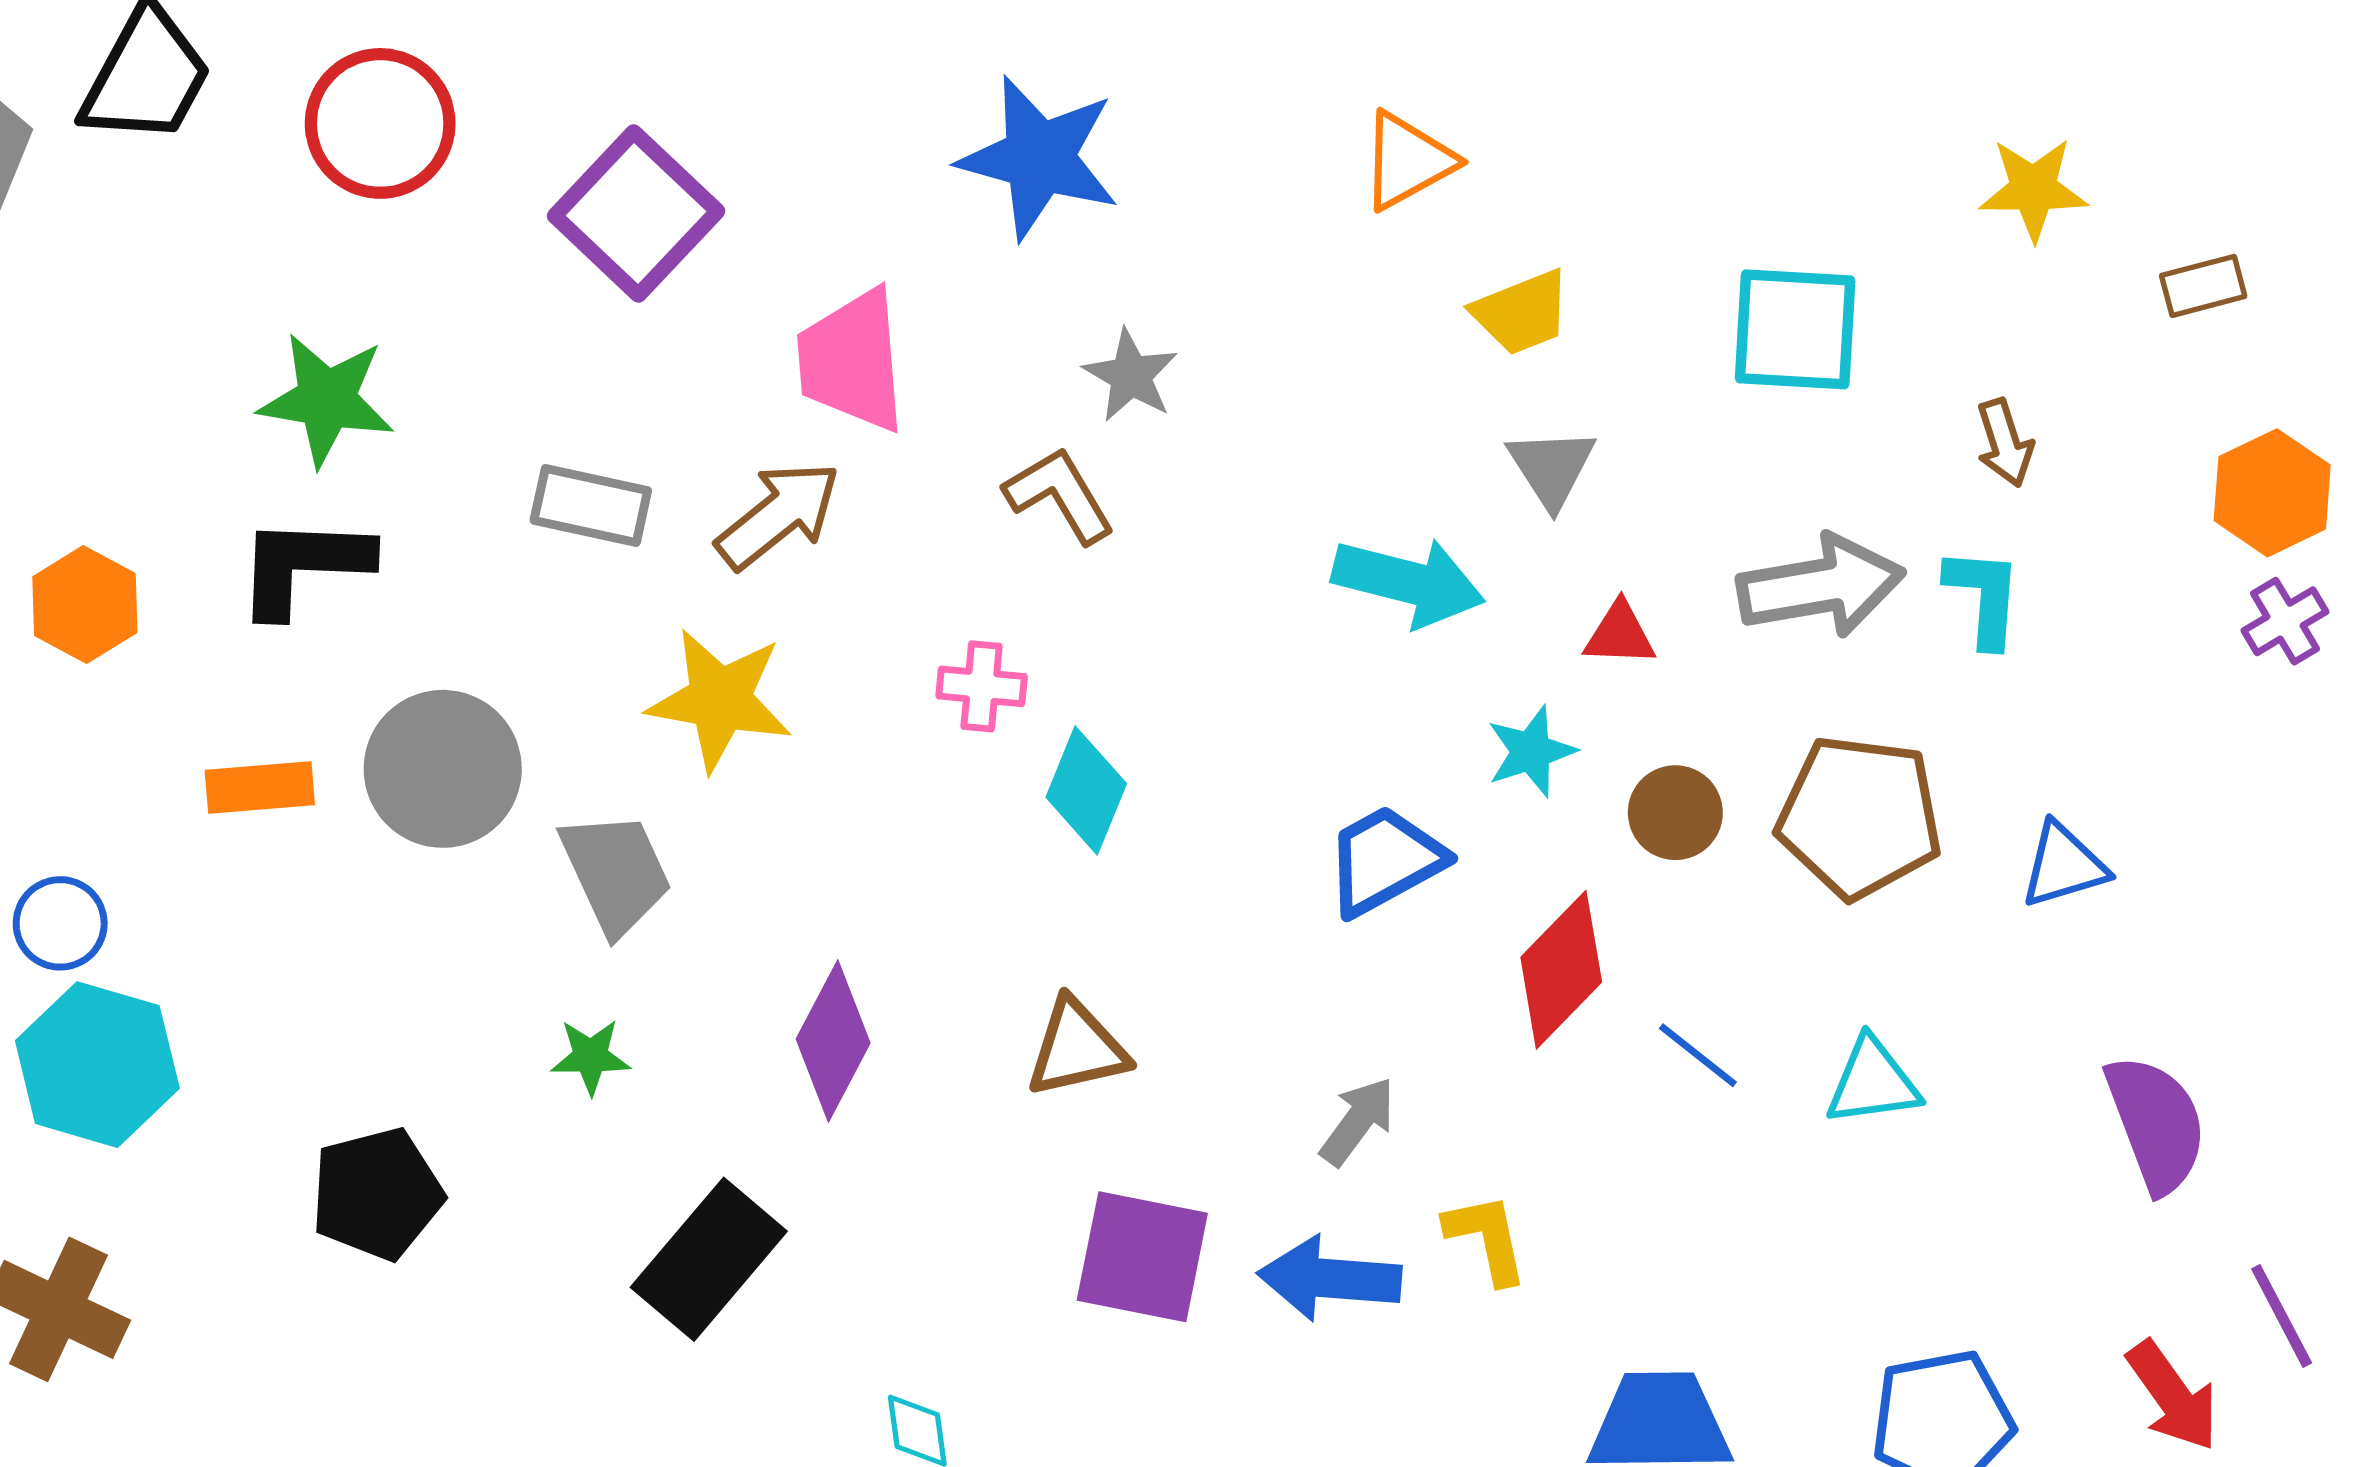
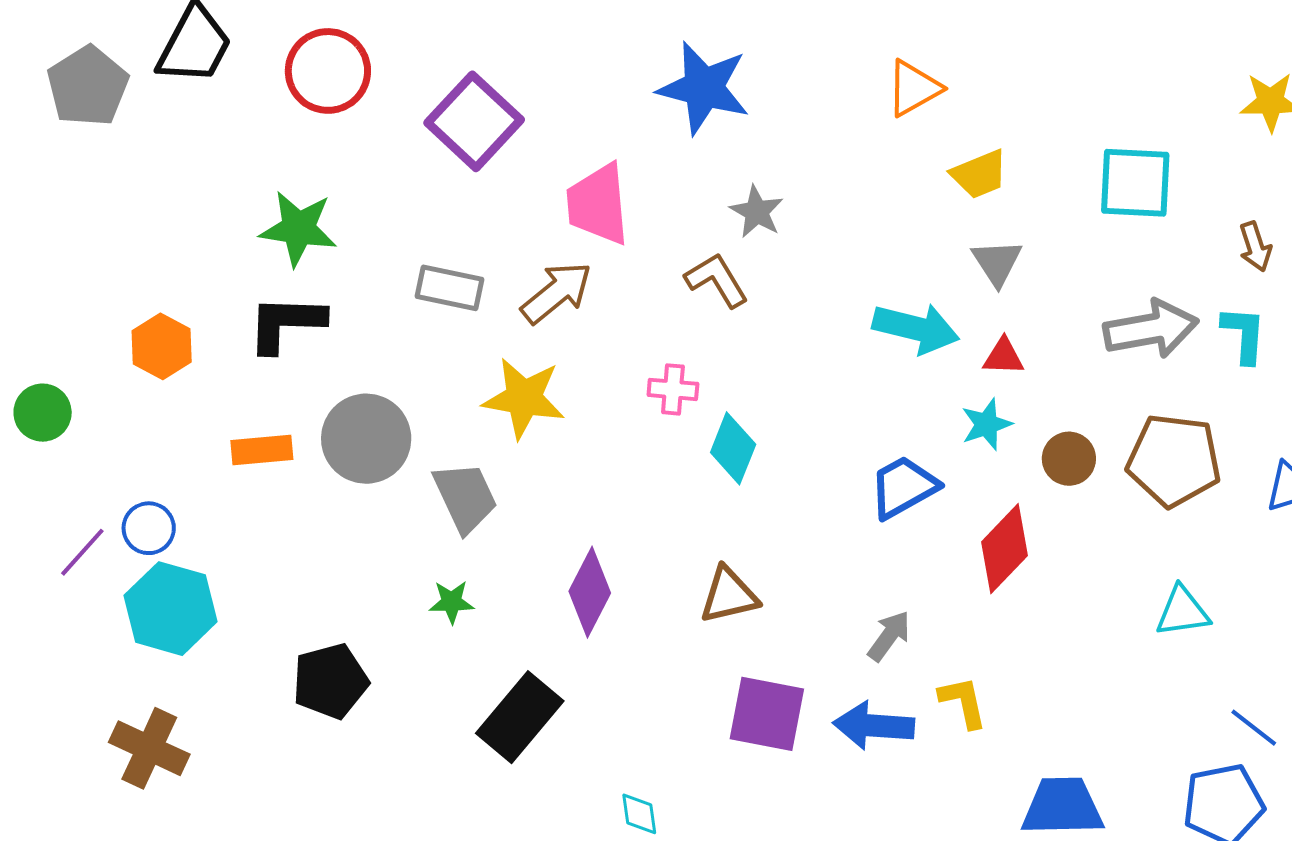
red triangle: (1620, 634) -> (1004, 357), moved
blue line: (1698, 1055) -> (1254, 728), moved

